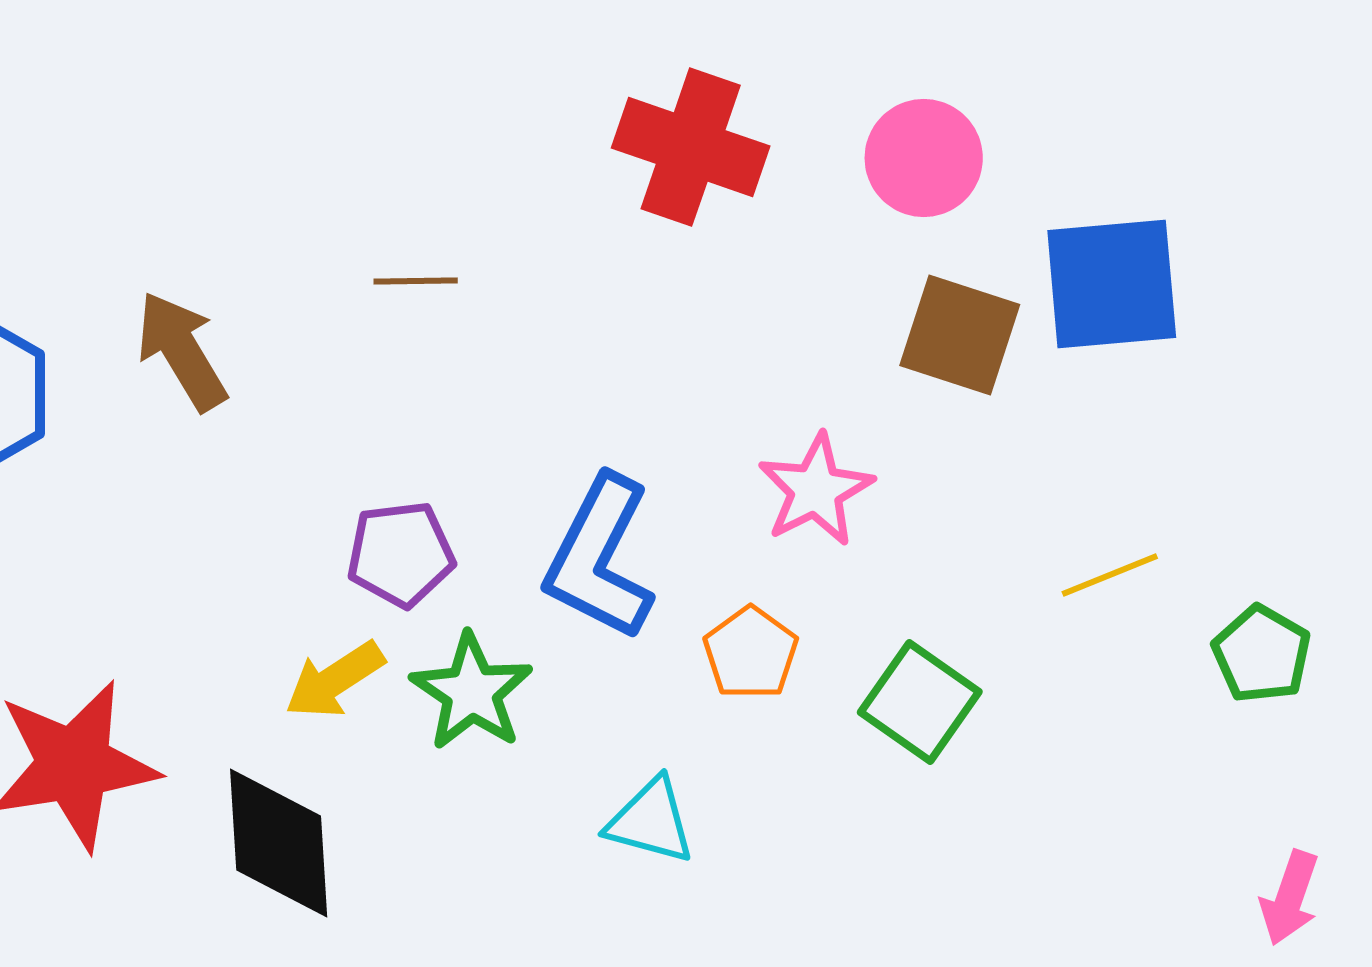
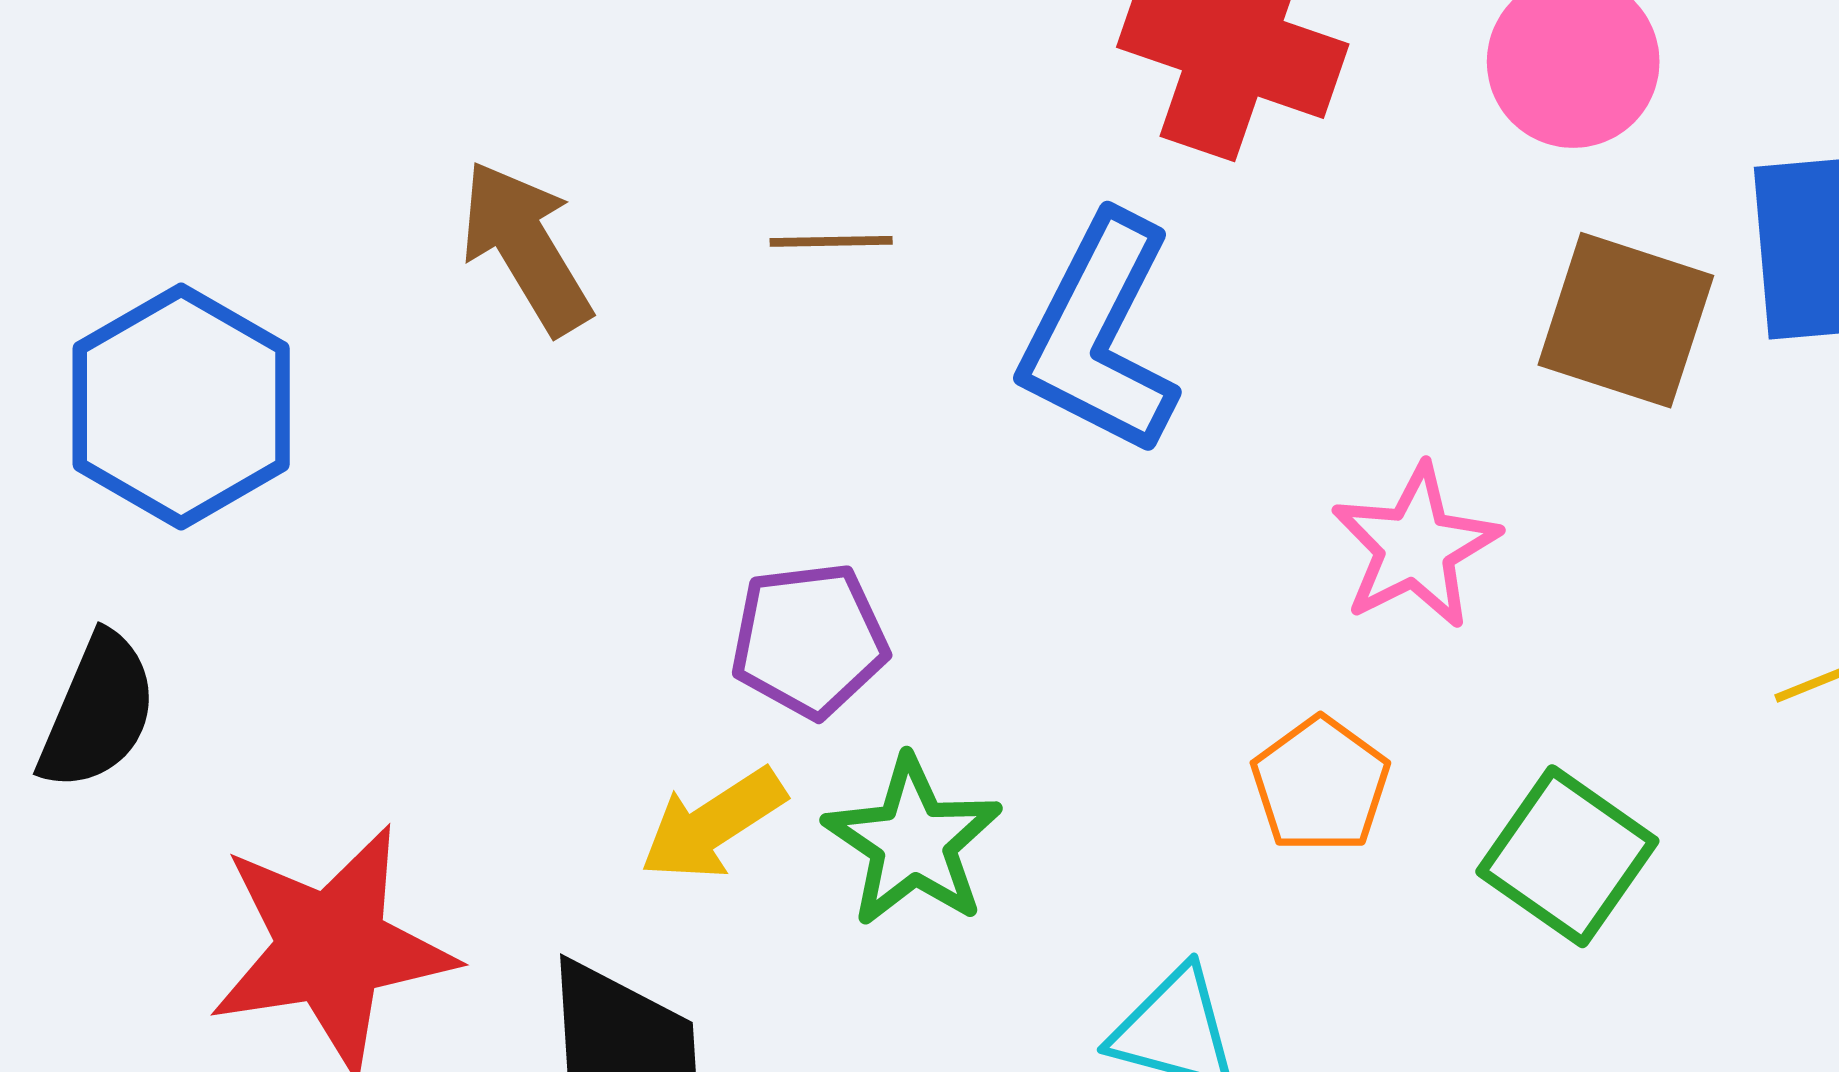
brown arrow: (182, 351) -> (526, 247), moved
blue L-shape: (600, 558) -> (1100, 335), moved

